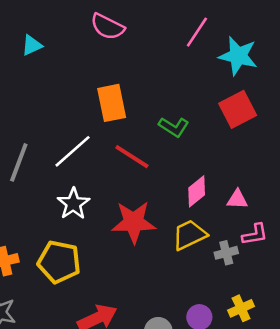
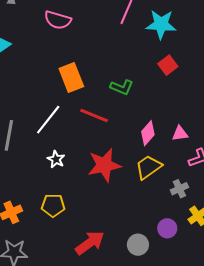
red square: (238, 109) -> (168, 65), size x0.7
white star: (73, 204) -> (56, 159), size x0.7
gray cross: (226, 253) -> (179, 189), moved
yellow pentagon: (59, 262) -> (53, 205), size x0.7

